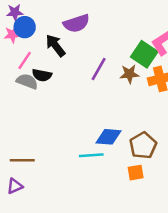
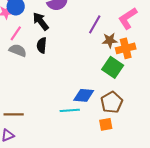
green square: (144, 54) -> (113, 67), moved
purple line: (99, 69) -> (95, 24), moved
brown star: (129, 74) -> (110, 40), moved
black semicircle: (42, 75) -> (42, 45), moved, turned 84

